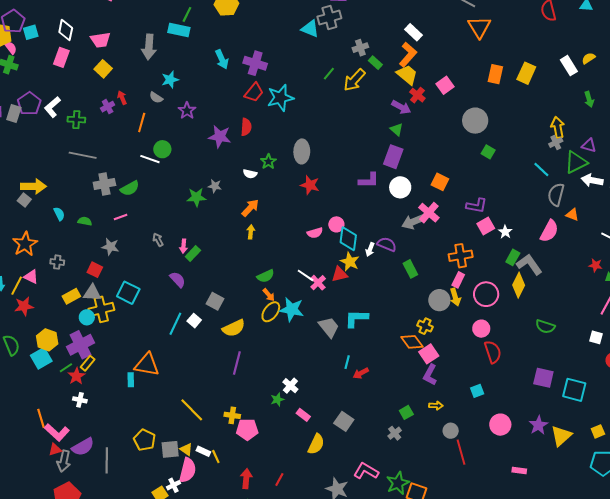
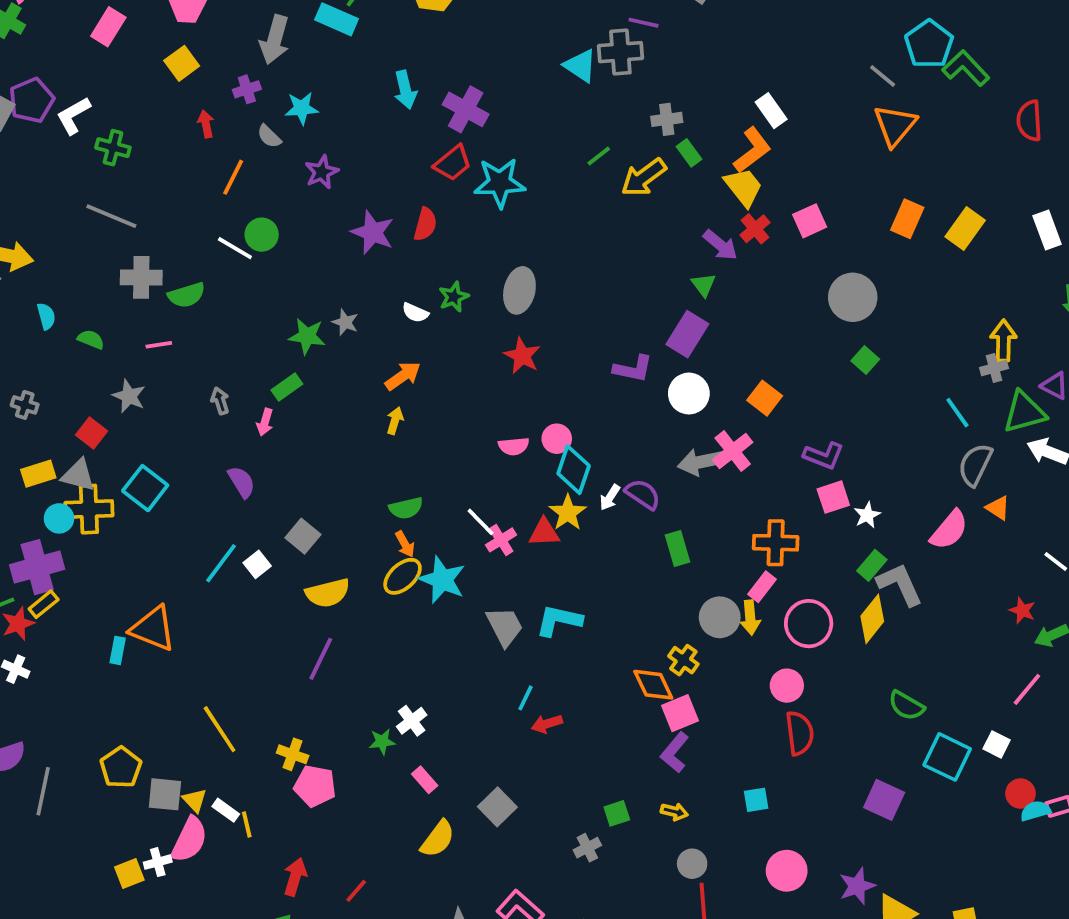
purple cross: (108, 107) -> (247, 89), moved
green rectangle: (193, 254) -> (287, 387), moved
cyan square: (574, 390) -> (947, 757), moved

